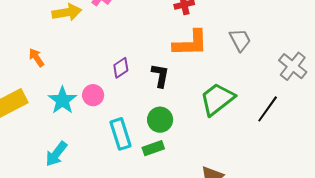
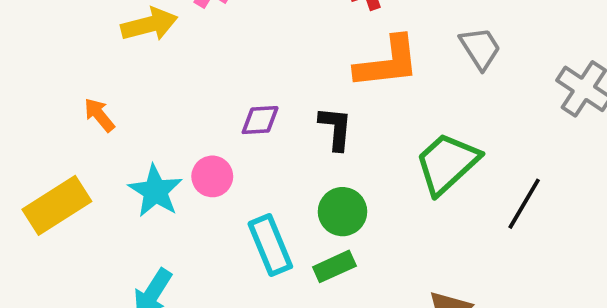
purple diamond: (121, 68) -> (260, 120), turned 35
black line: (268, 109) -> (524, 204), moved

